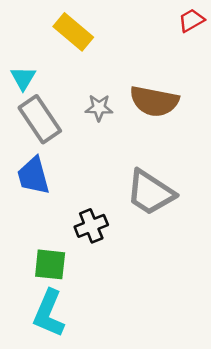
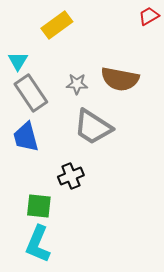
yellow rectangle: (73, 32) -> (57, 25), turned -76
gray trapezoid: (150, 192) -> (93, 127), moved

